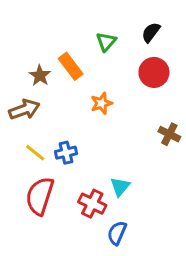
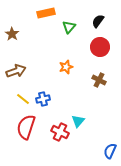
orange rectangle: (71, 66) -> (46, 13), moved, turned -66
brown star: (40, 76) -> (12, 34), moved
brown cross: (169, 134) -> (99, 80), moved
blue semicircle: (117, 233) -> (110, 151), moved

